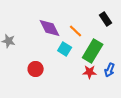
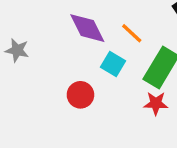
red circle: (36, 69) -> (80, 95), moved

